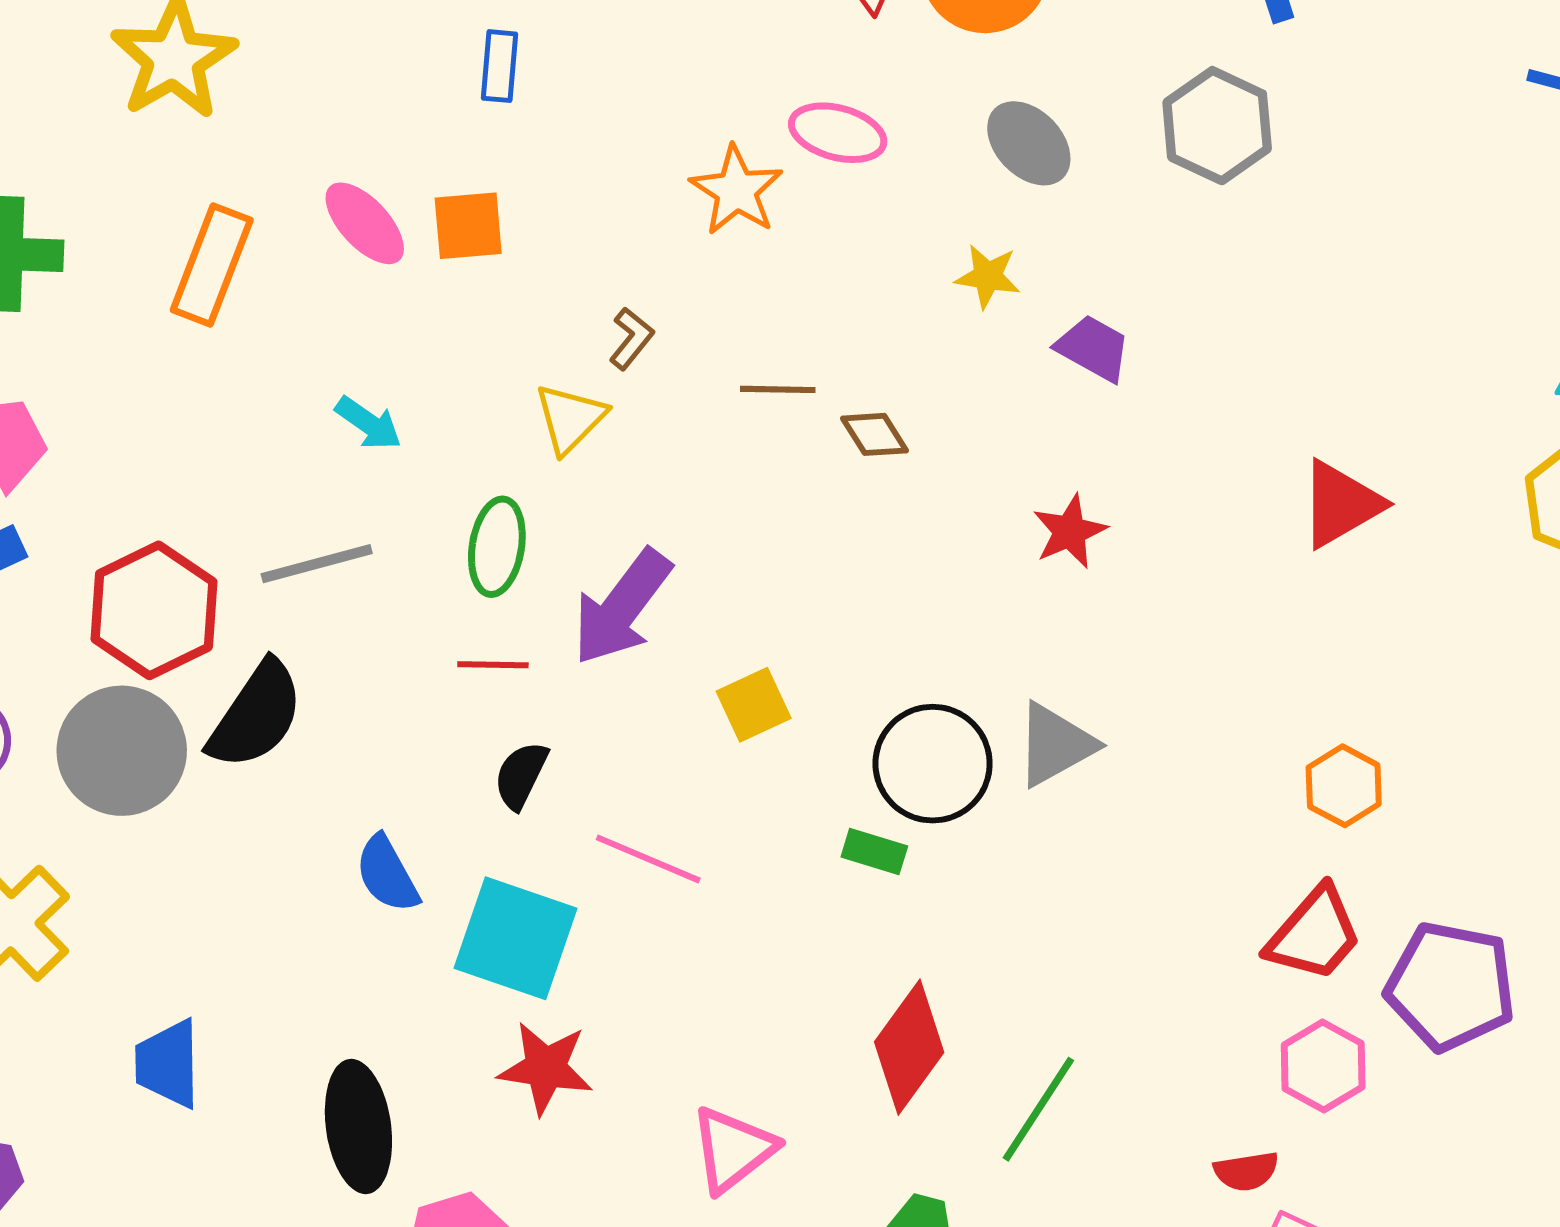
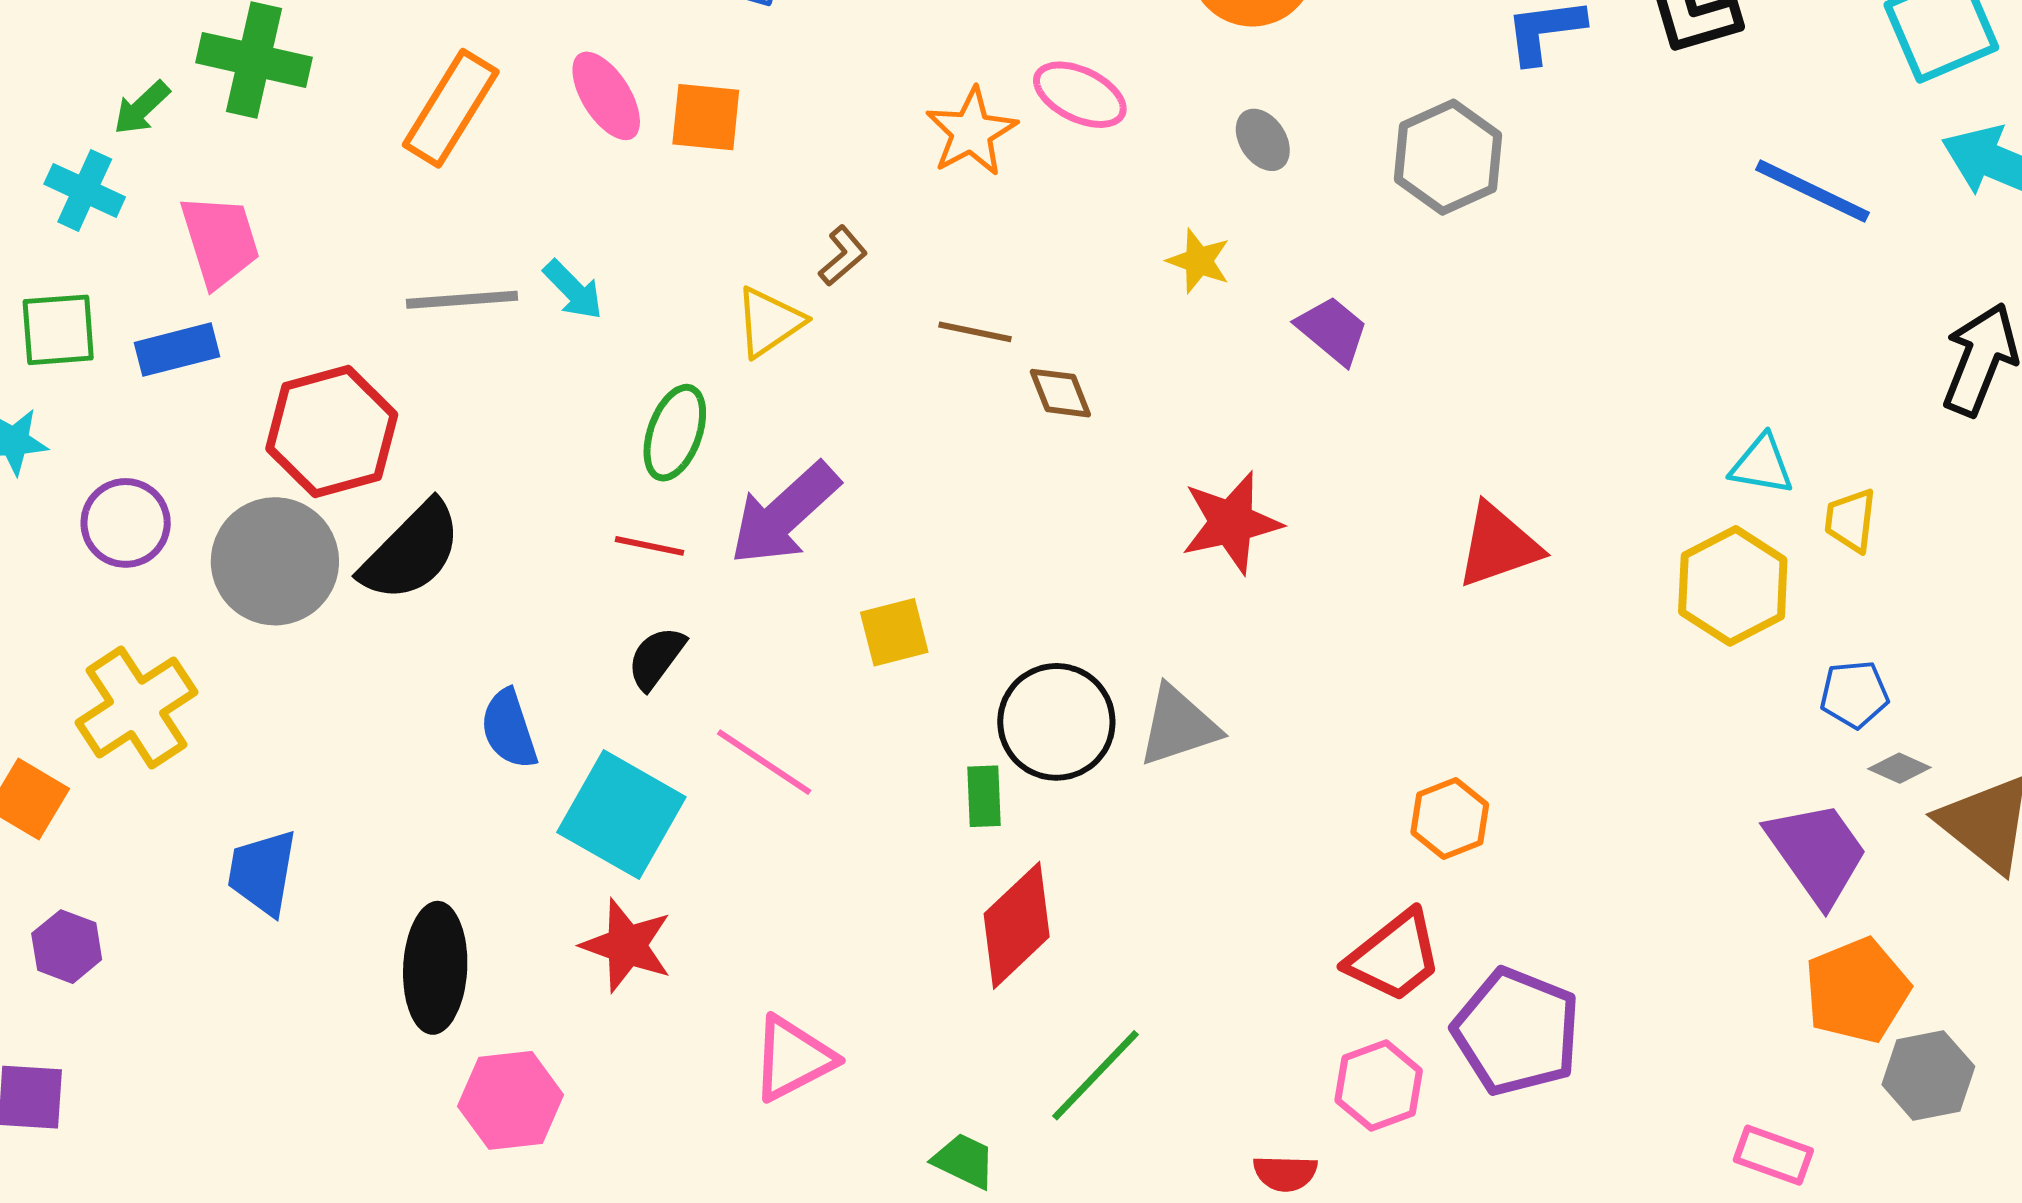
gray ellipse: (1029, 143) -> (1263, 140), size x0.7
purple trapezoid: (1093, 348) -> (1332, 330), moved
red star: (1070, 532) -> (1231, 523), size x1.4
gray line: (317, 564) -> (462, 300), moved
green rectangle: (874, 852) -> (984, 796), turned 60
red diamond: (909, 1047) -> (1017, 925), moved

